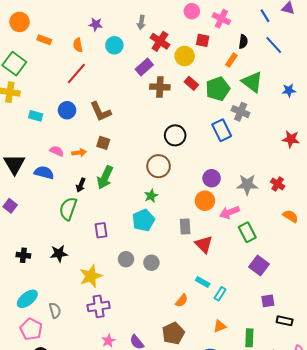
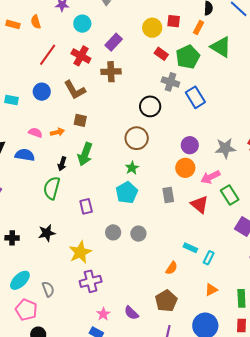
red square: (203, 40) -> (174, 21), moved
red cross: (160, 41) -> (81, 56), moved
orange semicircle: (78, 45) -> (36, 22), moved
brown cross: (160, 87) -> (111, 72), moved
gray cross: (241, 112) -> (170, 82), moved
red triangle: (204, 244) -> (200, 204), moved

